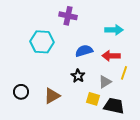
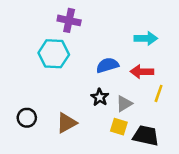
purple cross: (68, 16) -> (69, 20), moved
gray triangle: (105, 82) -> (124, 104), moved

